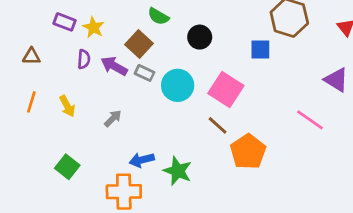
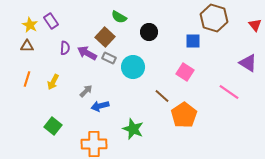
purple rectangle: (64, 22) -> (51, 21), turned 35
yellow star: (93, 27) -> (30, 25), moved
pink square: (226, 90) -> (185, 72), moved, size x0.7
yellow arrow: (67, 106) -> (53, 82), turned 56
blue arrow: (142, 160) -> (100, 106), moved

